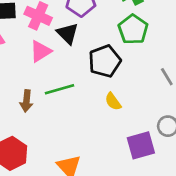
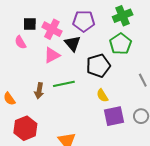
purple square: (141, 145) -> (114, 116), moved

